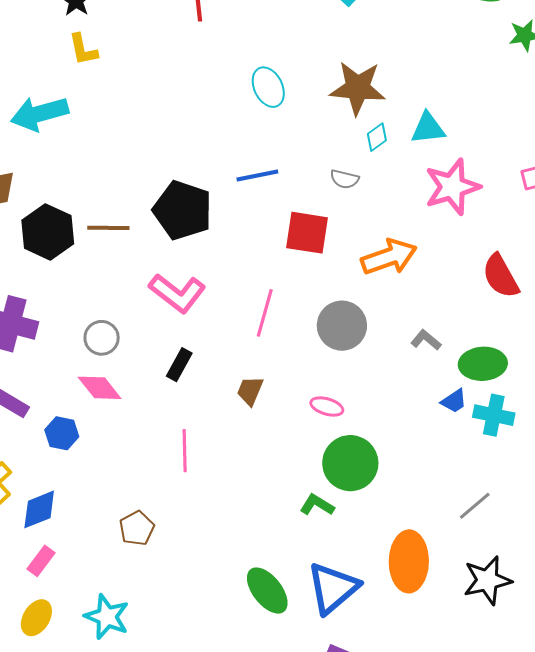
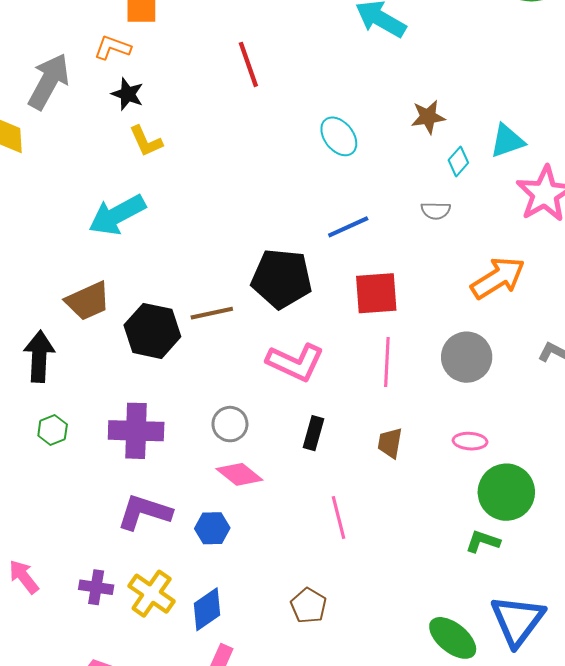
brown star: (358, 88) -> (428, 117), size x0.6
red square: (307, 233) -> (376, 293), moved

